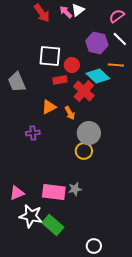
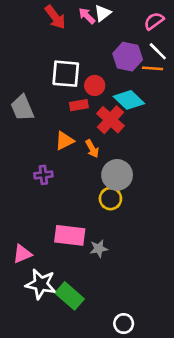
orange line: (116, 65) -> (153, 68), moved
pink rectangle: (54, 192) -> (70, 235), moved

